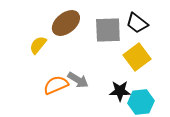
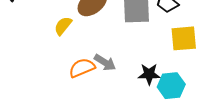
yellow square: (137, 57) -> (184, 38), moved, turned 32

